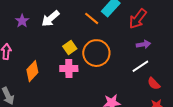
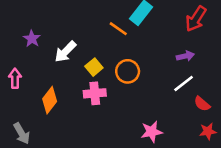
white arrow: (50, 19) -> (65, 52), moved
red arrow: (138, 19) -> (196, 19), moved
orange circle: (96, 53) -> (128, 71), size x0.7

